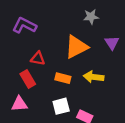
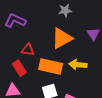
gray star: (91, 17) -> (65, 10), moved
orange rectangle: (63, 78) -> (51, 67), size x1.6

